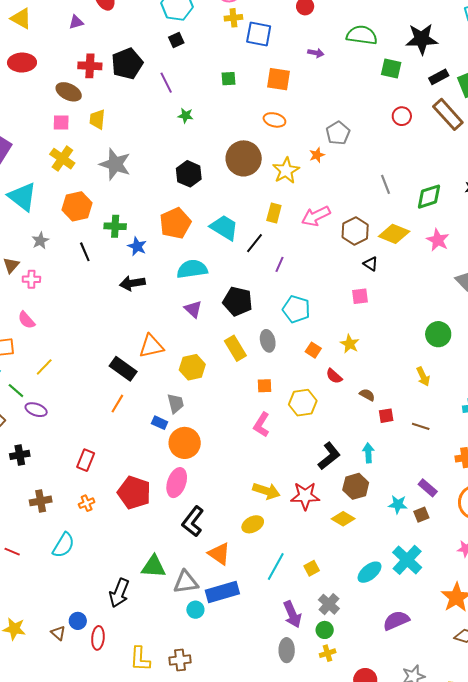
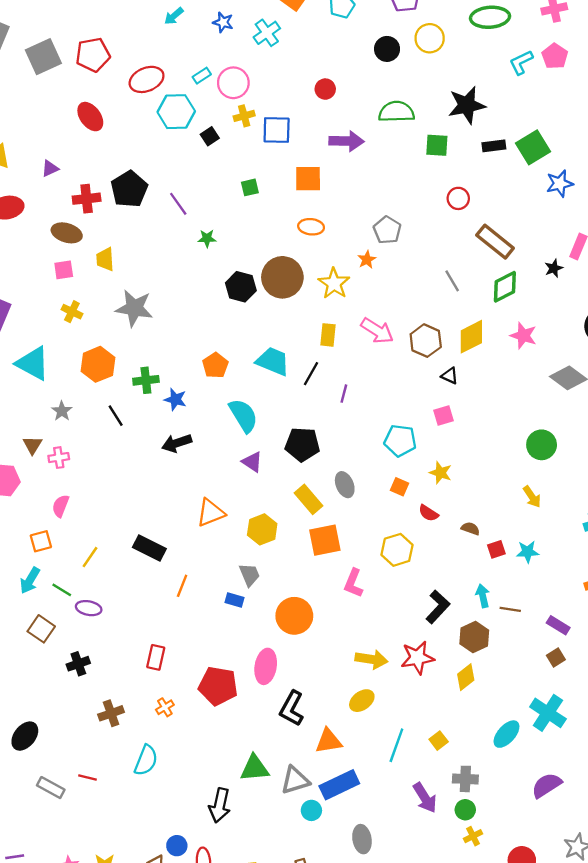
purple triangle: (76, 22) -> (50, 168), moved
black square: (176, 40) -> (210, 136), moved
purple arrow: (316, 53) -> (346, 141), size x1.8
black rectangle: (439, 77) -> (494, 146), turned 30
brown rectangle: (448, 114) -> (495, 242), moved
yellow cross: (62, 159) -> (72, 312), size x0.7
black hexagon: (189, 174) -> (241, 287), moved
pink arrow: (316, 216) -> (377, 331), turned -112
orange pentagon: (175, 223) -> (215, 365), size x0.7
yellow diamond: (394, 234) -> (471, 337), turned -40
cyan semicircle: (192, 269) -> (243, 416), turned 76
cyan pentagon: (296, 309) -> (400, 441), moved
pink semicircle: (26, 320) -> (61, 506), turned 72
black rectangle: (123, 369) -> (149, 548), moved
orange square: (264, 386) -> (325, 540), moved, size x1.8
brown line: (421, 426) -> (510, 609), moved
orange circle: (185, 443) -> (294, 616), moved
cyan star: (398, 504) -> (527, 552), moved
yellow diamond: (343, 519) -> (466, 677), turned -60
orange triangle: (219, 554) -> (328, 741), turned -35
gray cross: (329, 604) -> (465, 779), turned -30
gray ellipse: (287, 650) -> (362, 839), moved

